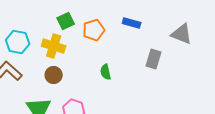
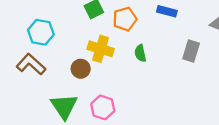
yellow cross: (54, 46) -> (101, 49), moved
green semicircle: (106, 72) -> (140, 53), moved

